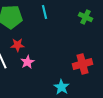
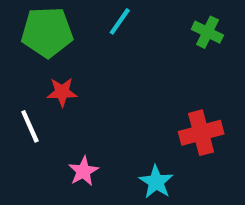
cyan line: (44, 12) -> (120, 21), turned 48
pink star: (27, 62) -> (83, 171), moved

